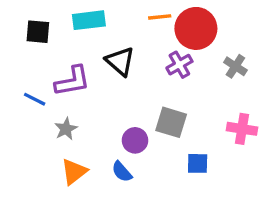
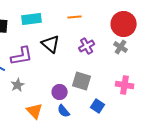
red circle: (196, 28) -> (124, 24), moved
blue square: (198, 163) -> (98, 106), turned 32
orange triangle: (74, 172) -> (35, 111), moved, turned -36
blue semicircle: (122, 172) -> (64, 111), moved

